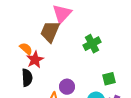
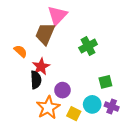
red star: (35, 60) -> (41, 67), moved
black semicircle: (27, 78) -> (36, 80), moved

